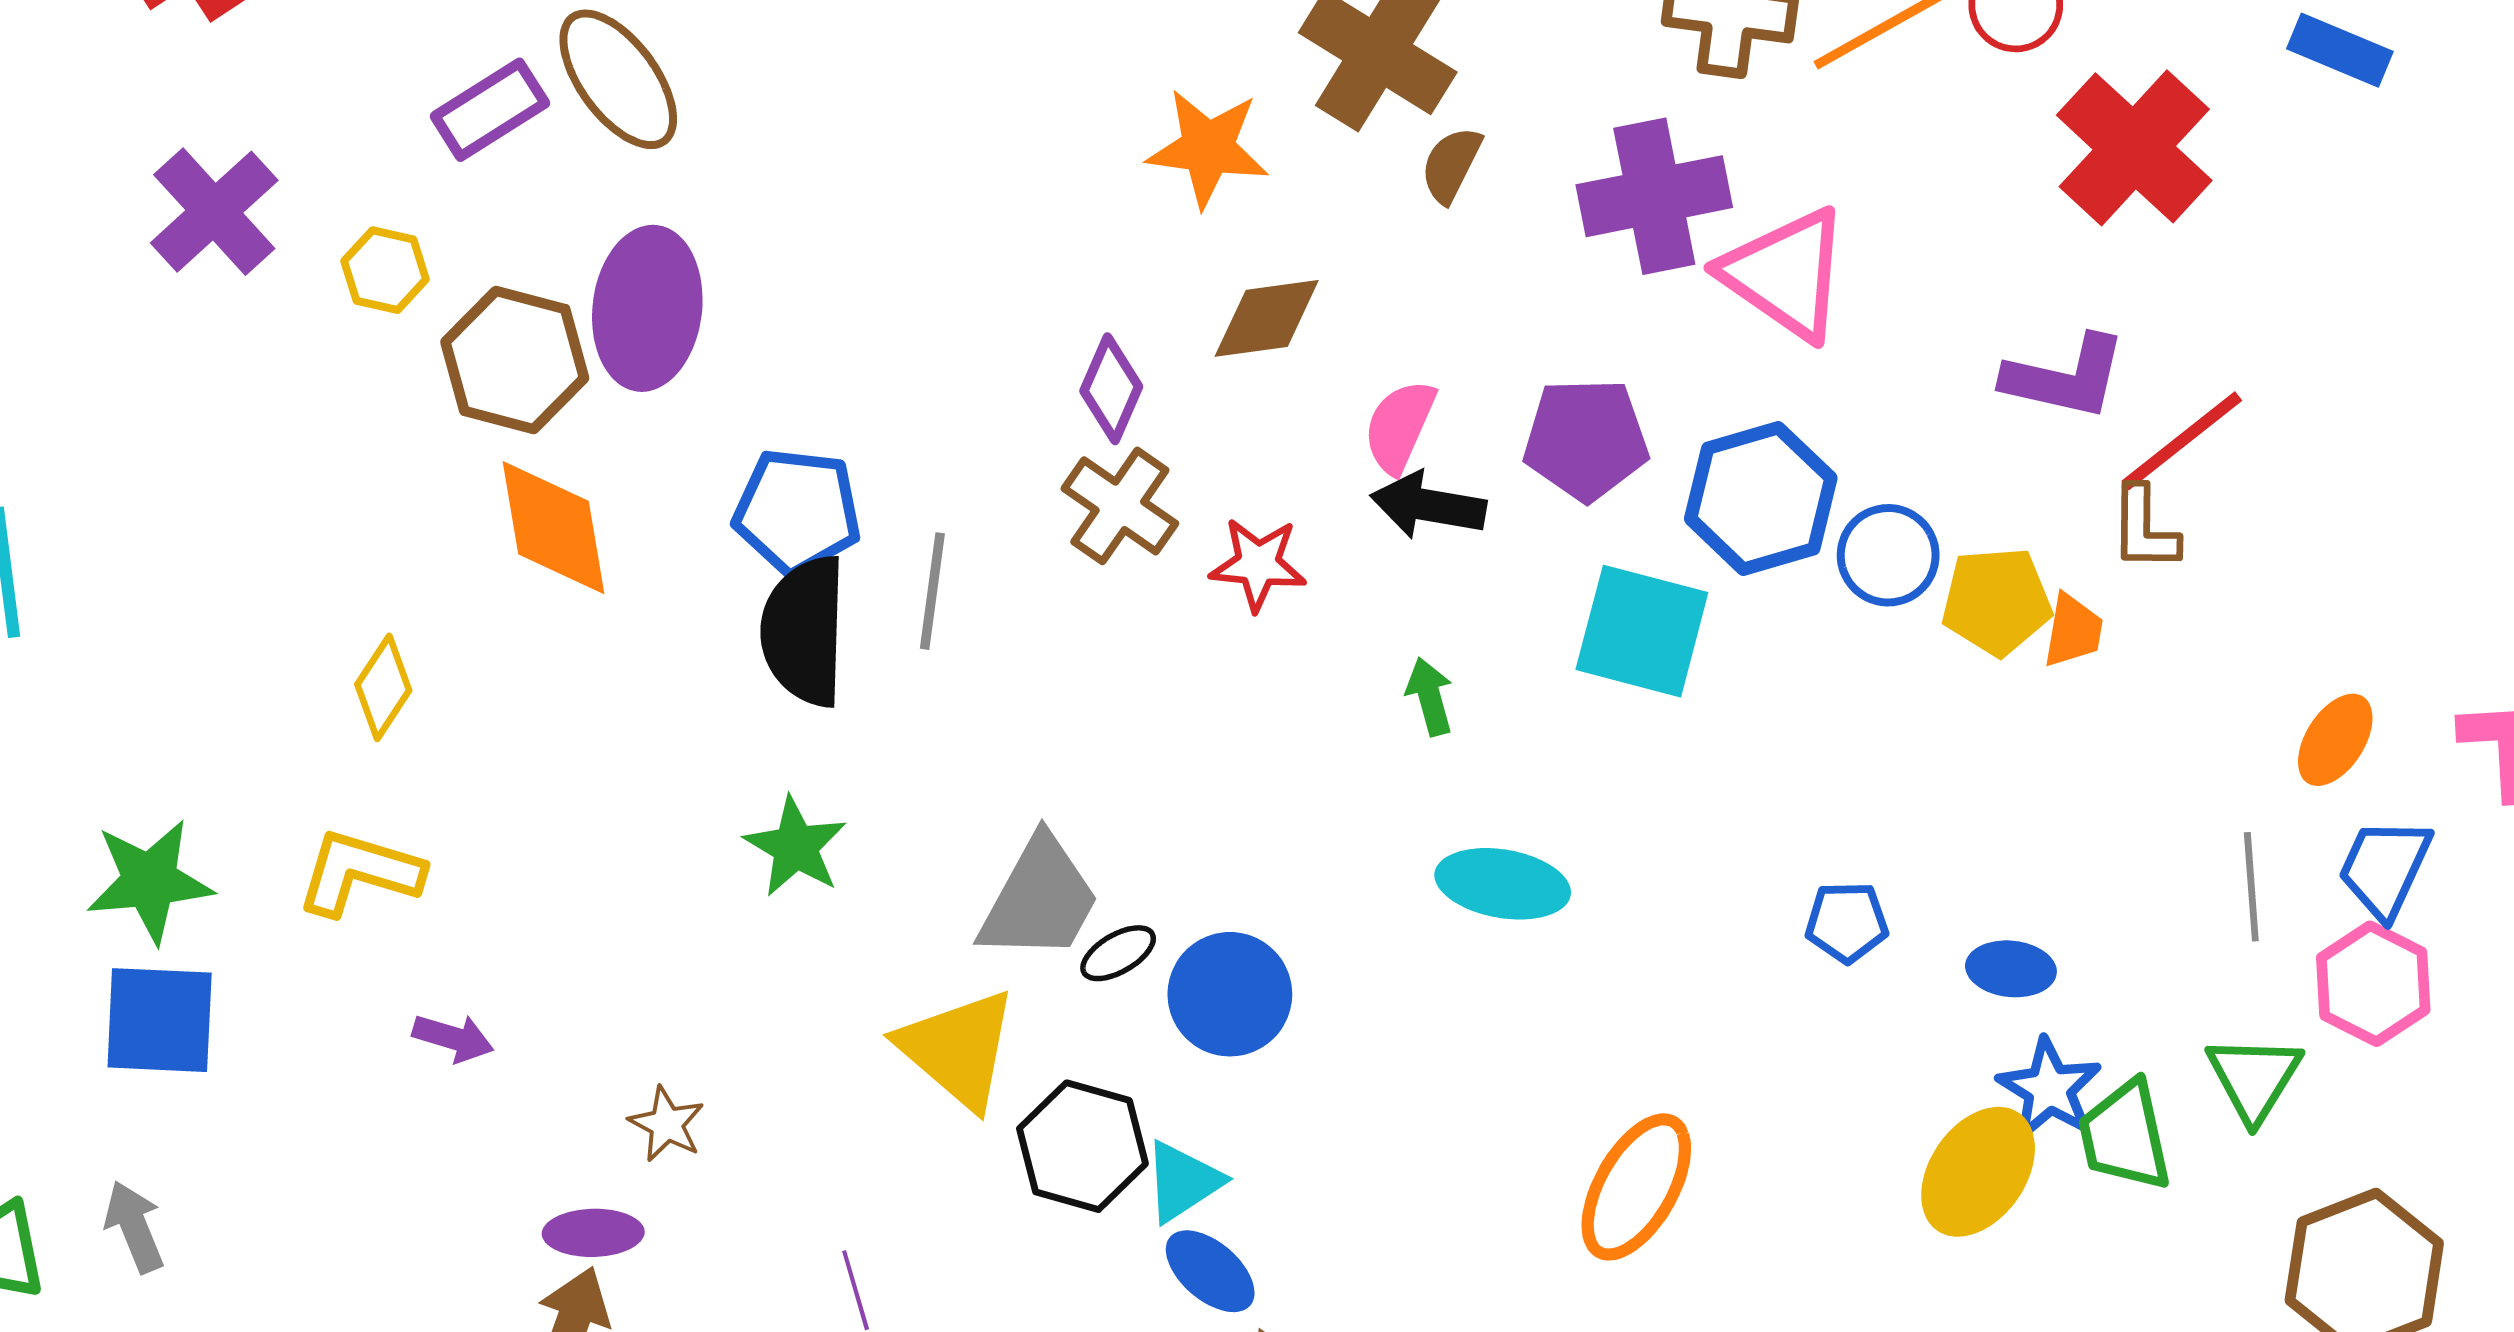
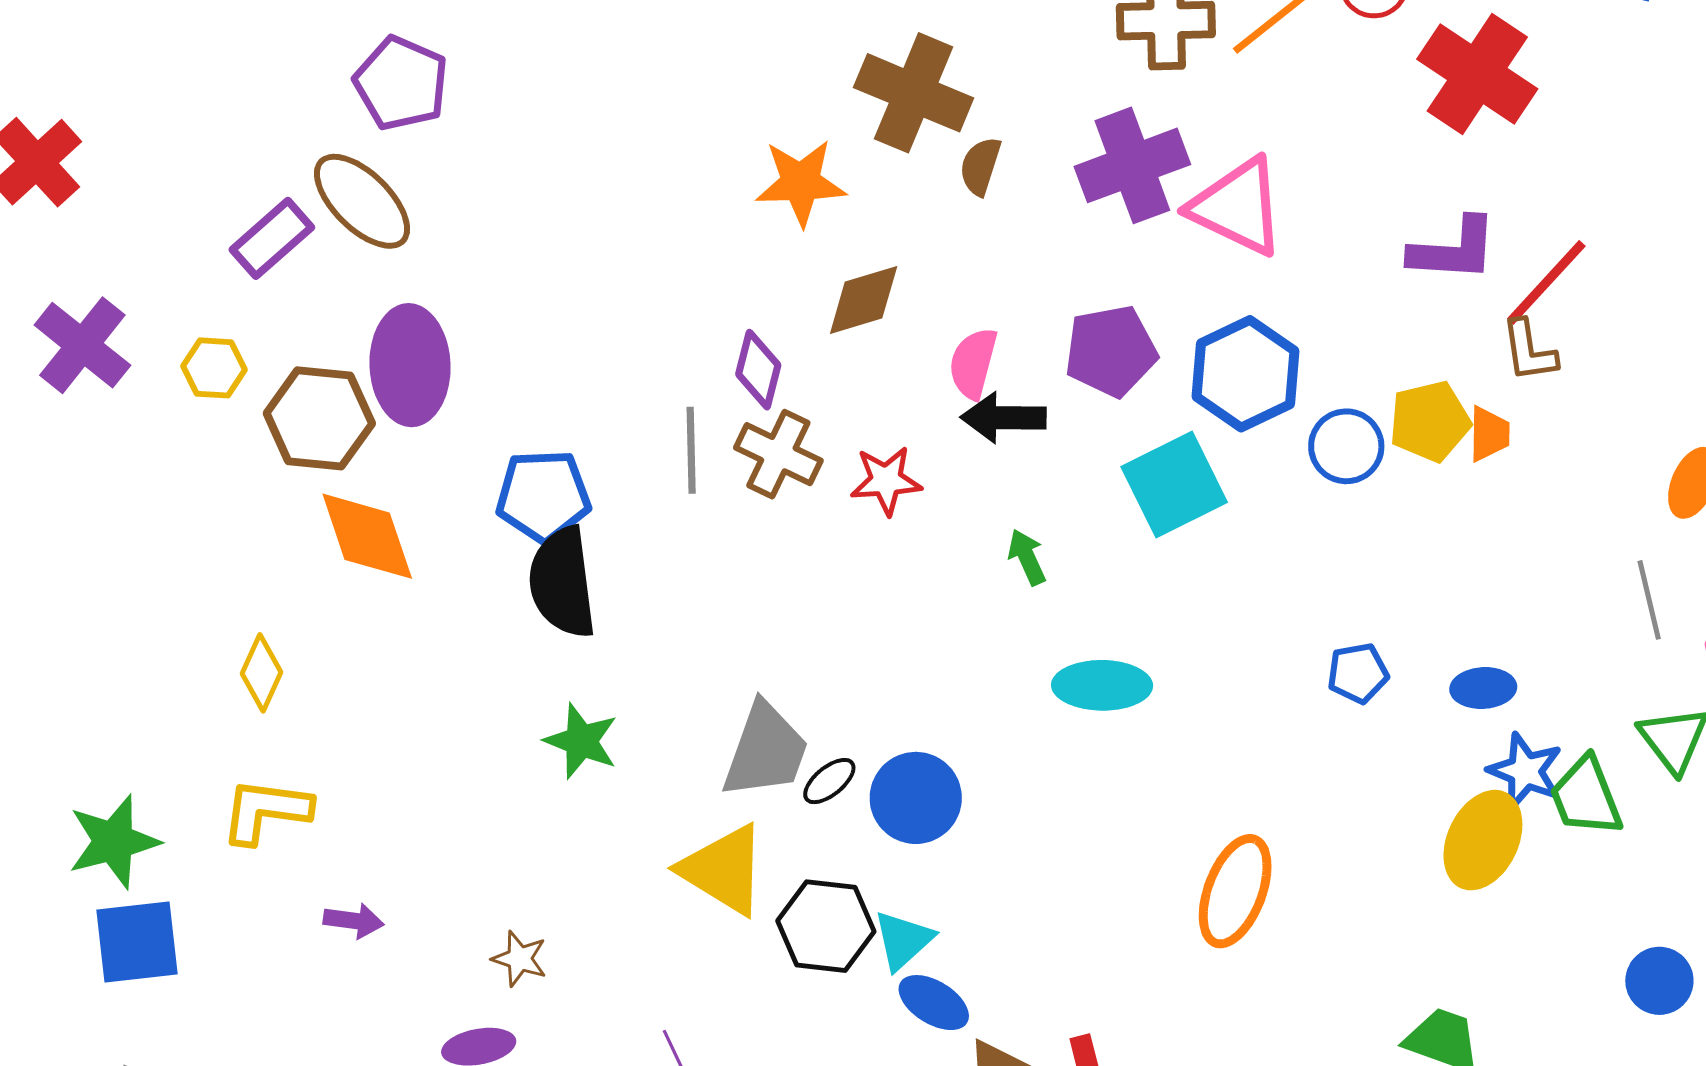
blue circle: (1888, 555) -> (1346, 446), moved
gray line: (932, 591) -> (691, 450), moved
cyan square: (1642, 631) -> (1174, 485), turned -32

